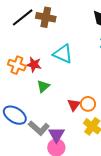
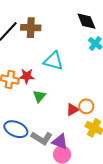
red triangle: (74, 105) -> (72, 110), turned 32
purple triangle: (56, 135) -> (60, 142), turned -30

